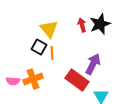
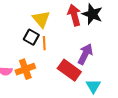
black star: (100, 24) -> (92, 14), turned -30
red arrow: (82, 25) -> (74, 15), size x1.5

